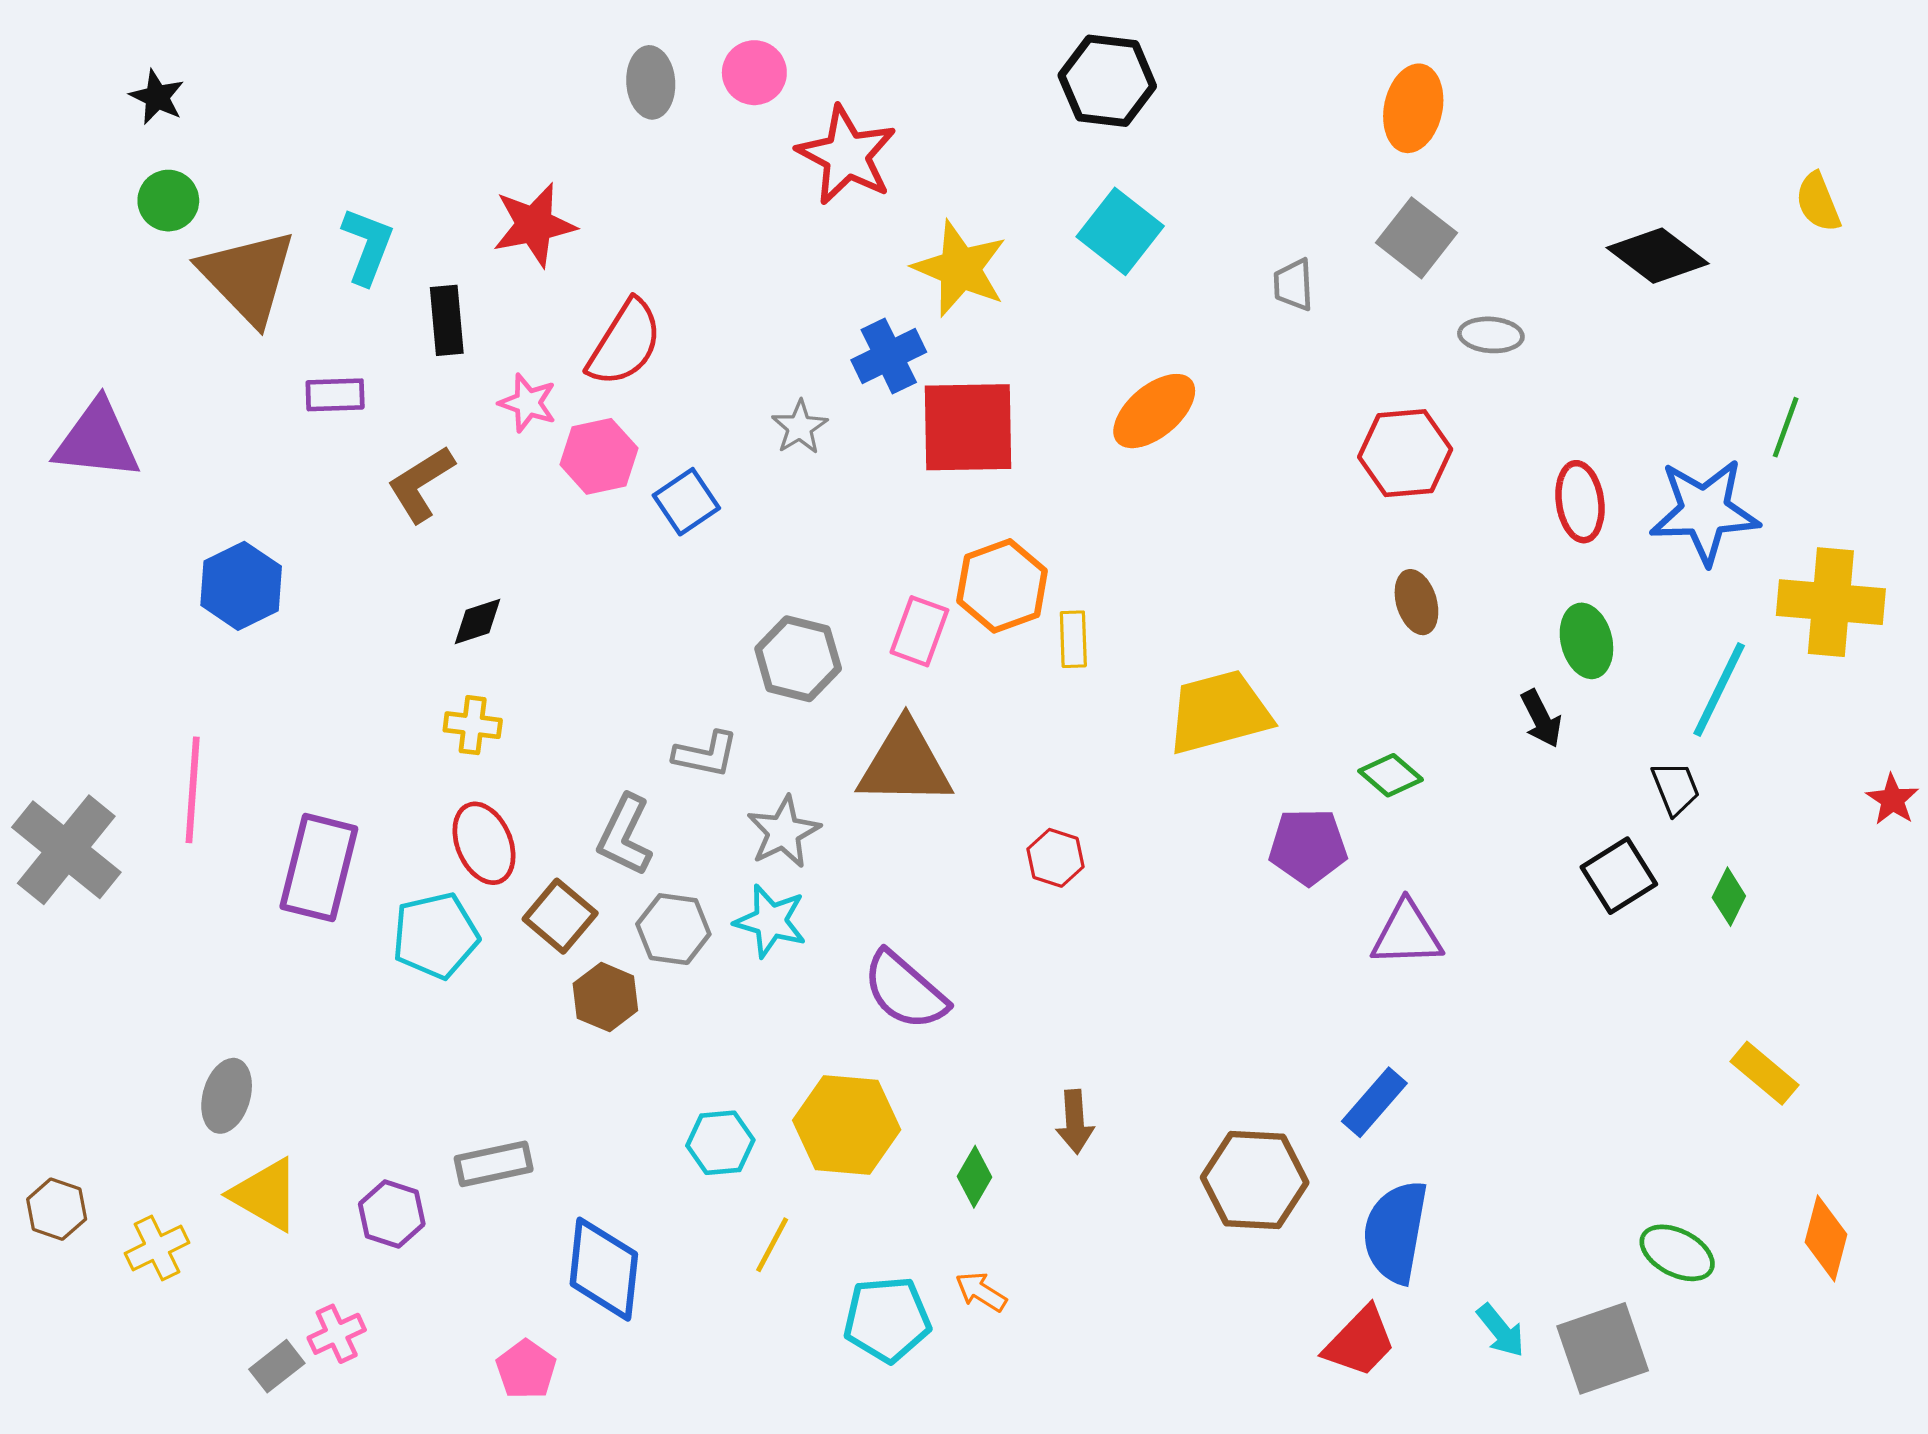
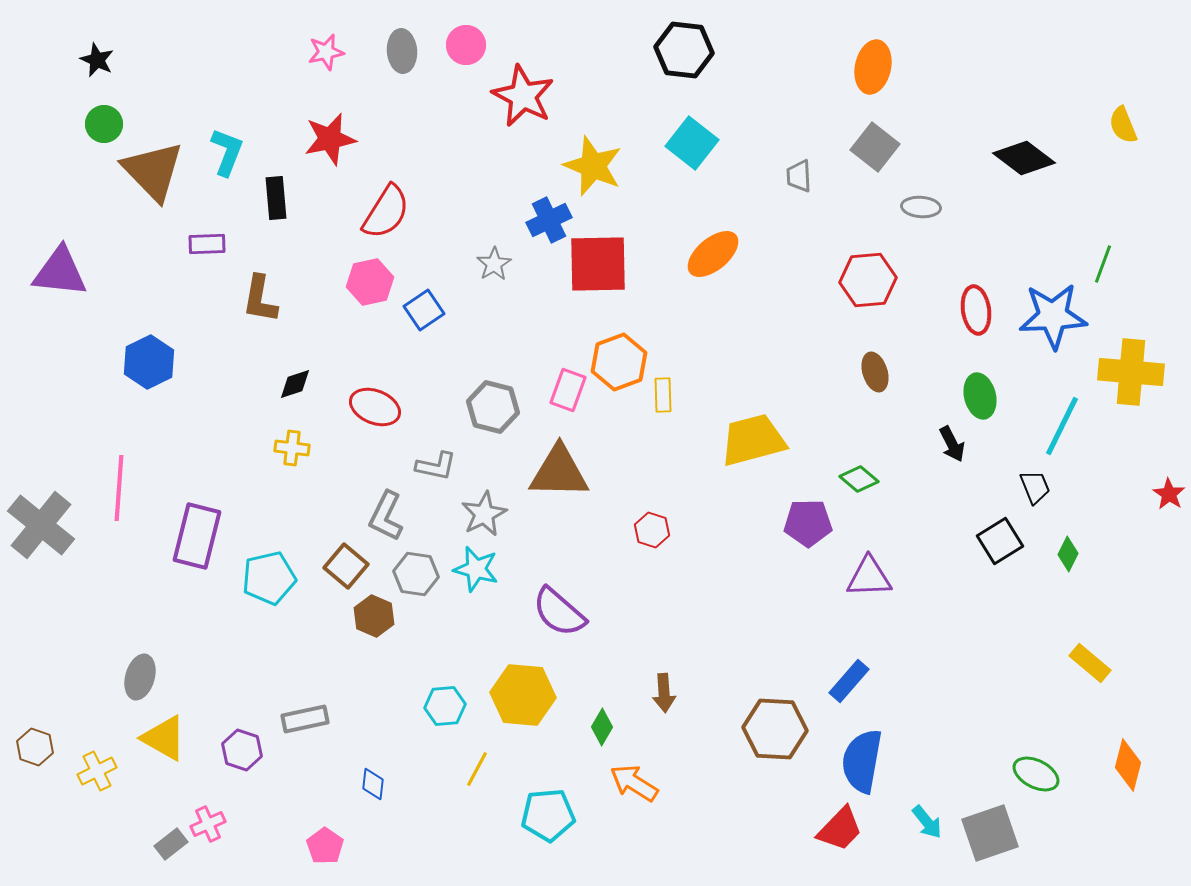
pink star: (528, 403) -> (326, 52), moved, turned -30
brown L-shape: (421, 484) -> (260, 299), turned -48
red ellipse: (484, 843) -> (375, 407), moved, turned -45
blue diamond: (604, 1269) -> (373, 784), size x0.5
orange arrow: (981, 1292) -> (634, 783), moved, size x1.5

